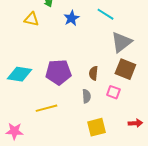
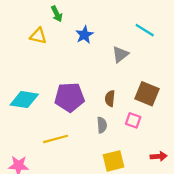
cyan line: (105, 14) -> (145, 30), moved
gray triangle: (121, 42) -> (120, 54), moved, size x0.7

